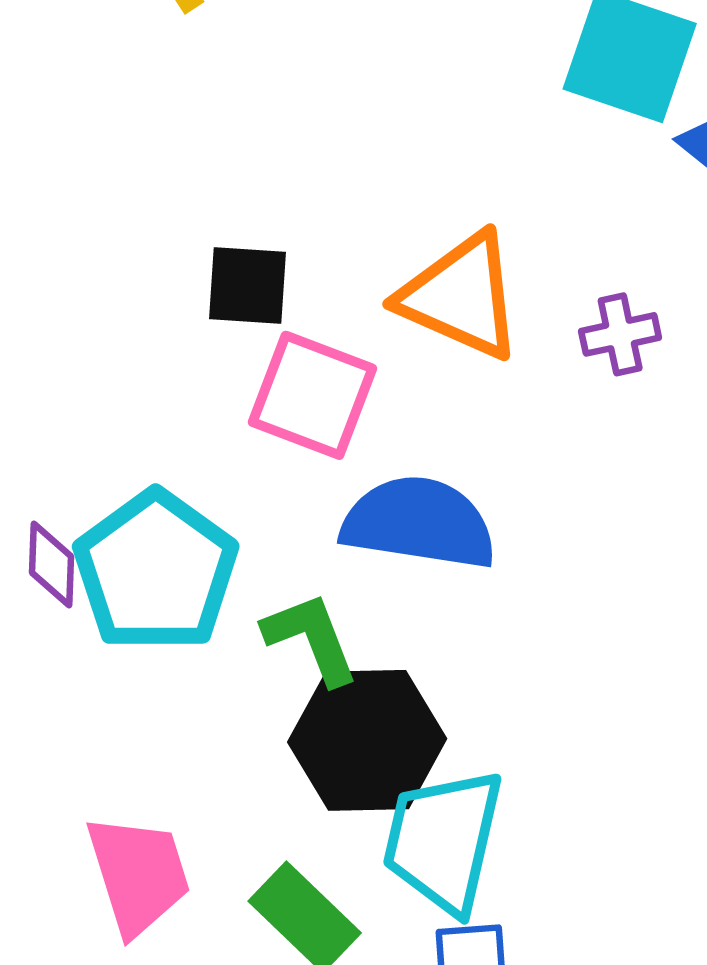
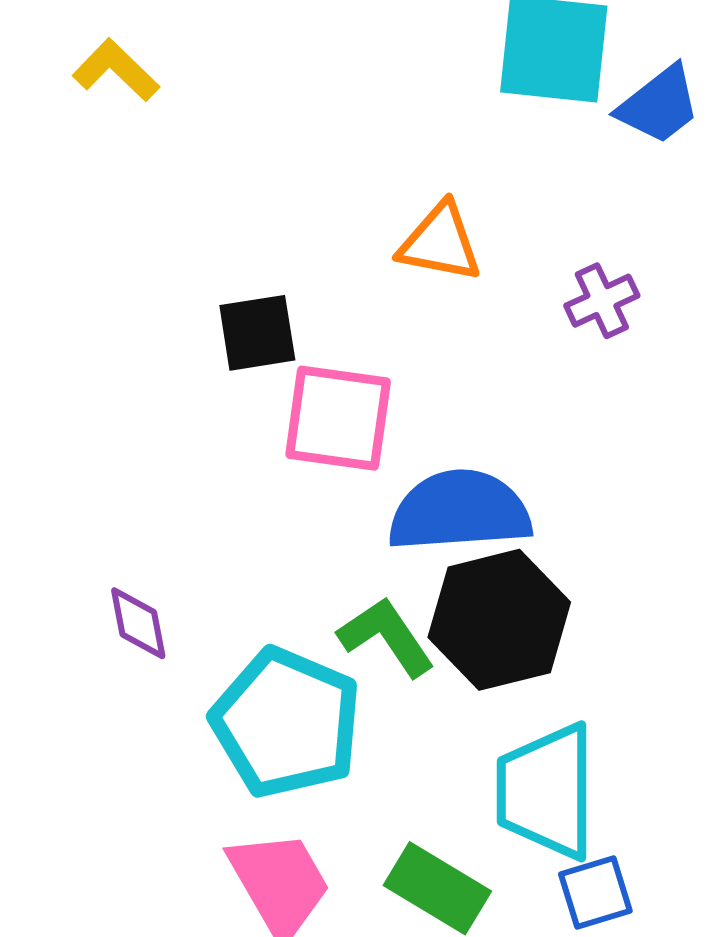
orange triangle: (461, 296) -> (440, 243), moved, size x0.7
cyan pentagon: (156, 571) -> (286, 723), moved
black hexagon: (367, 740) -> (499, 620), moved

